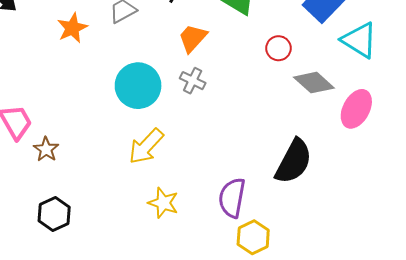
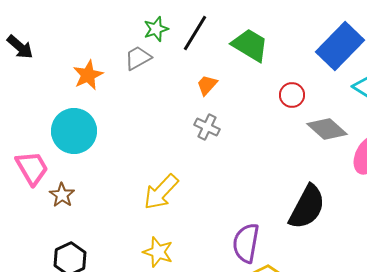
orange trapezoid: (193, 38) -> (207, 85), size x0.7
cyan circle: (138, 86) -> (74, 131), moved
yellow star: (163, 203) -> (158, 252), moved

